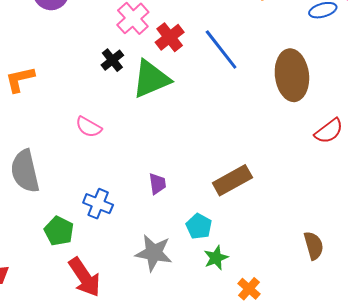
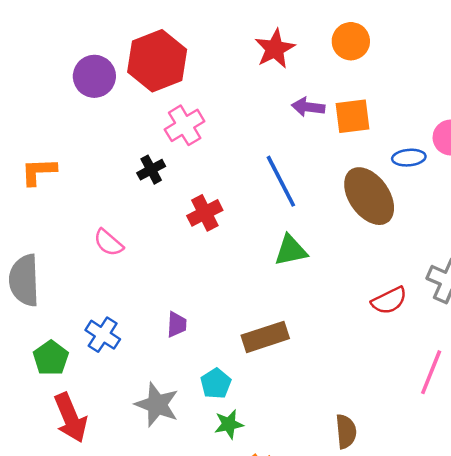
red cross: (170, 37) -> (205, 213), moved
brown ellipse: (292, 75) -> (369, 196), moved, turned -39
green triangle: (151, 79) -> (291, 250), moved, size x0.7

